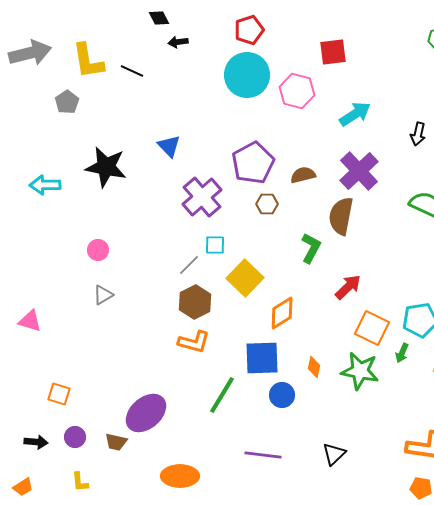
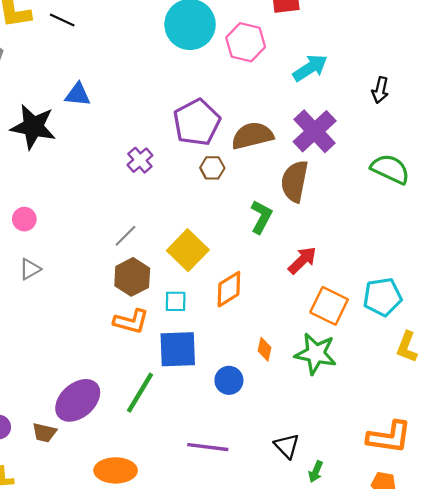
blue triangle: (169, 146) -> (78, 95), moved, turned -40
brown semicircle: (303, 175) -> (252, 136), size x1.5
purple cross: (202, 197) -> (140, 160), size x0.6
cyan square: (215, 245) -> (176, 301), moved
green arrow: (402, 353) -> (316, 472), moved
blue square: (262, 358) -> (178, 349), moved
green line: (222, 395) -> (140, 393), moved
black triangle: (334, 454) -> (287, 446), turned -30

